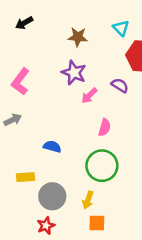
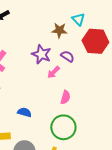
brown star: (78, 37) -> (59, 30), moved
purple semicircle: (120, 85) -> (67, 56), moved

